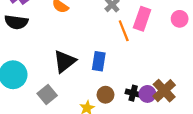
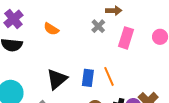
orange line: (124, 31) -> (109, 76), moved

